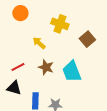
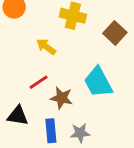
red line: (18, 67) -> (39, 82), moved
brown star: (46, 67) -> (62, 98), moved

